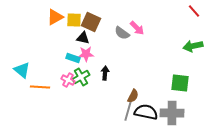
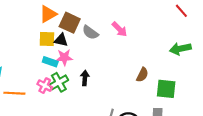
orange triangle: (55, 17) -> (48, 14), moved
yellow square: (74, 20) -> (47, 39), moved
gray semicircle: (122, 33) -> (90, 32), moved
brown semicircle: (133, 96) -> (142, 75), moved

